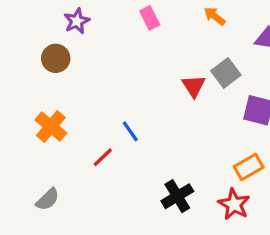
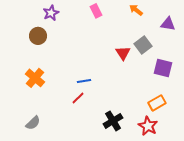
blue line: (130, 131) -> (84, 81), turned -64
red line: (103, 157) -> (78, 98), moved

